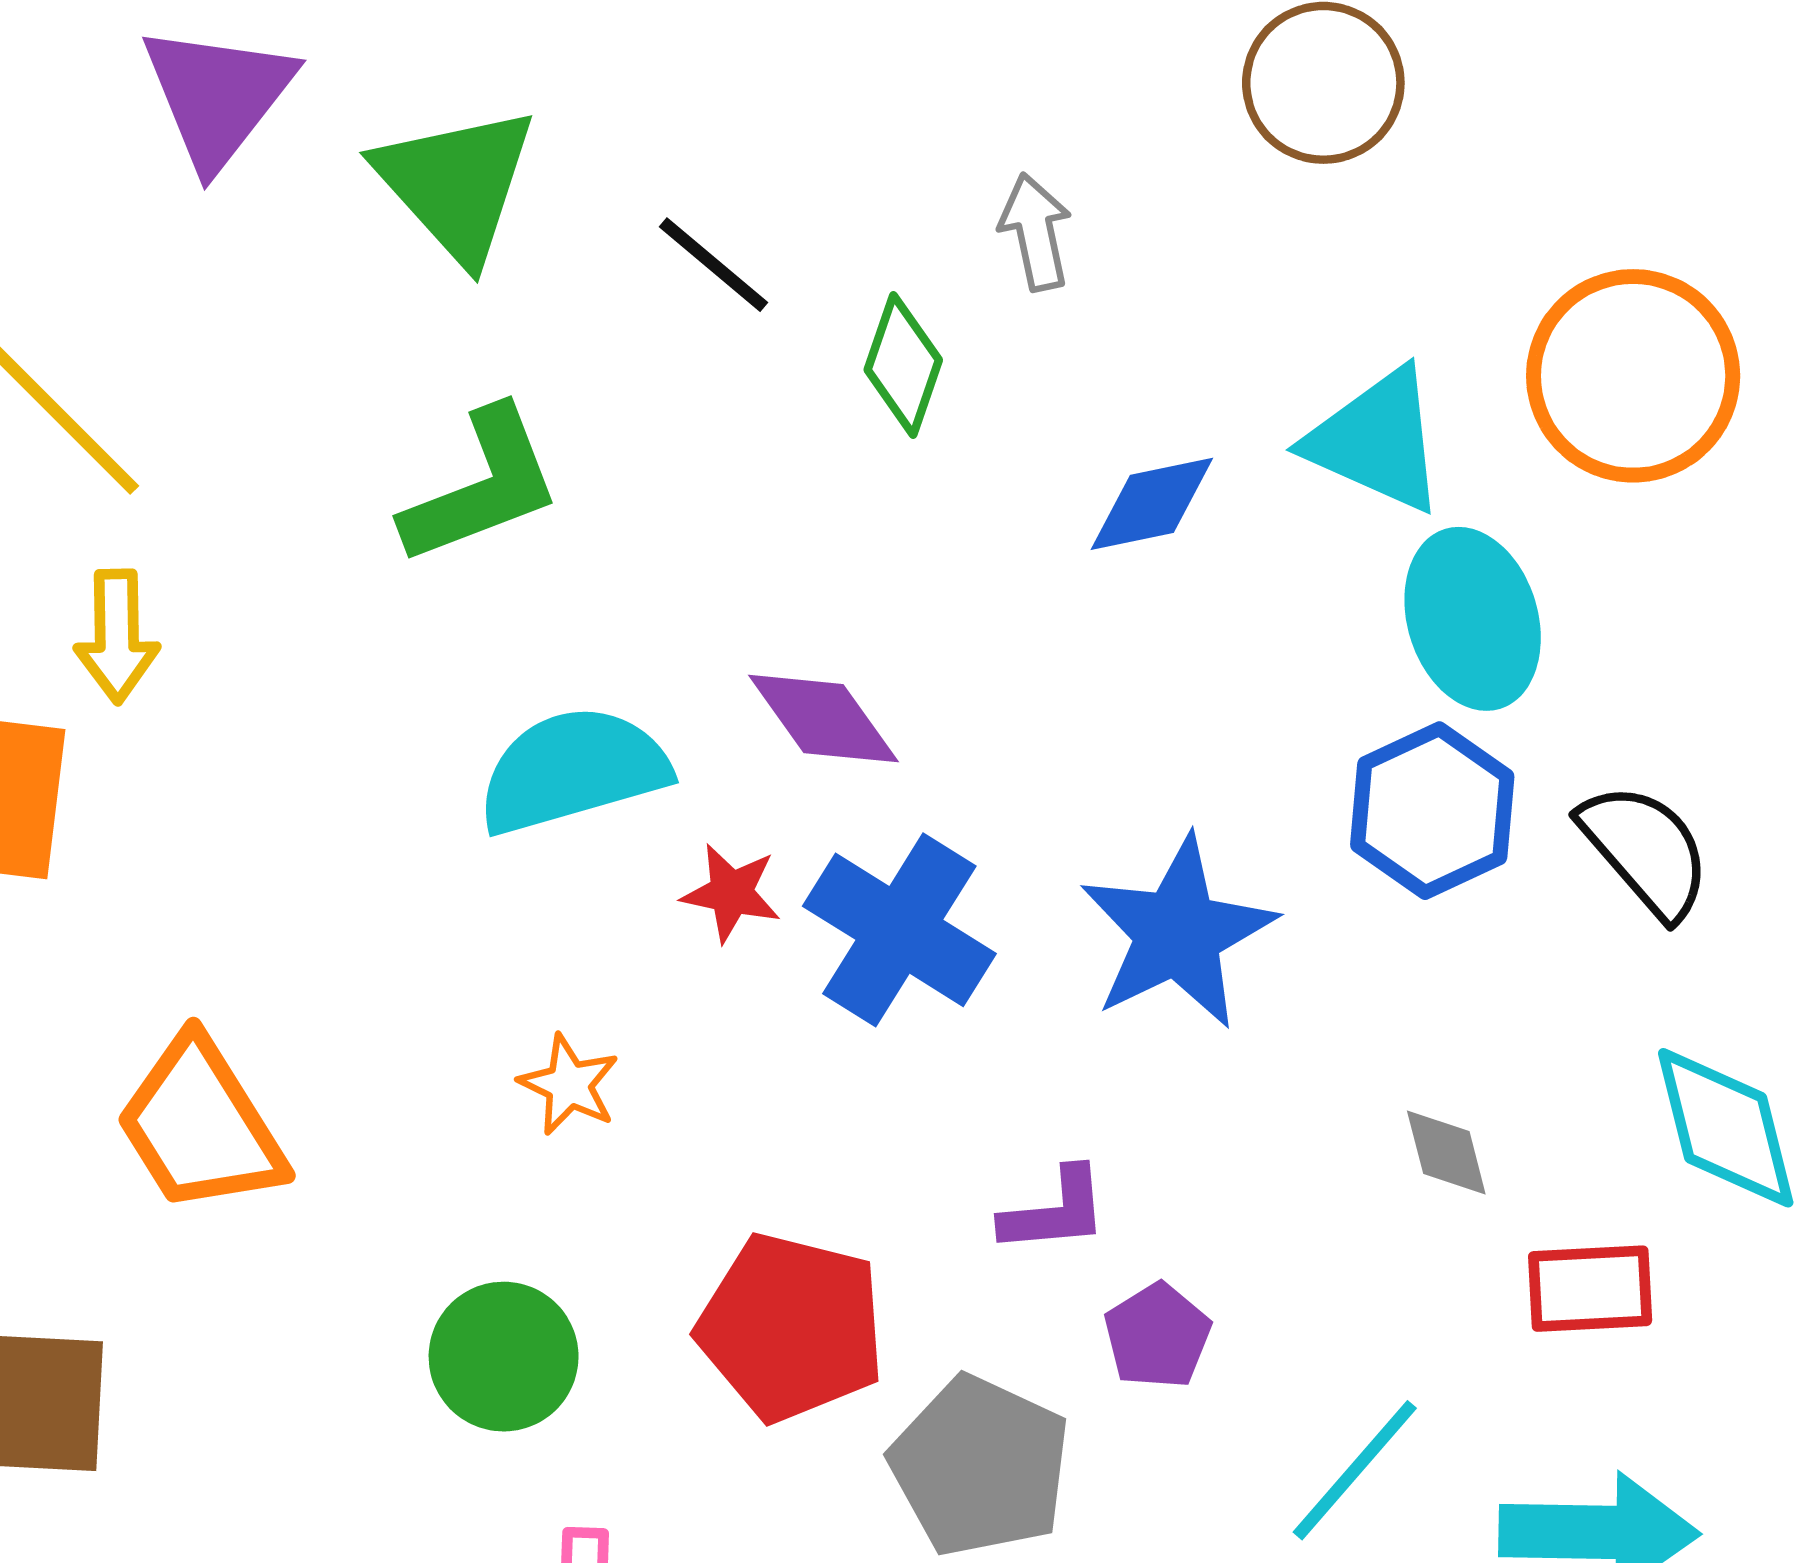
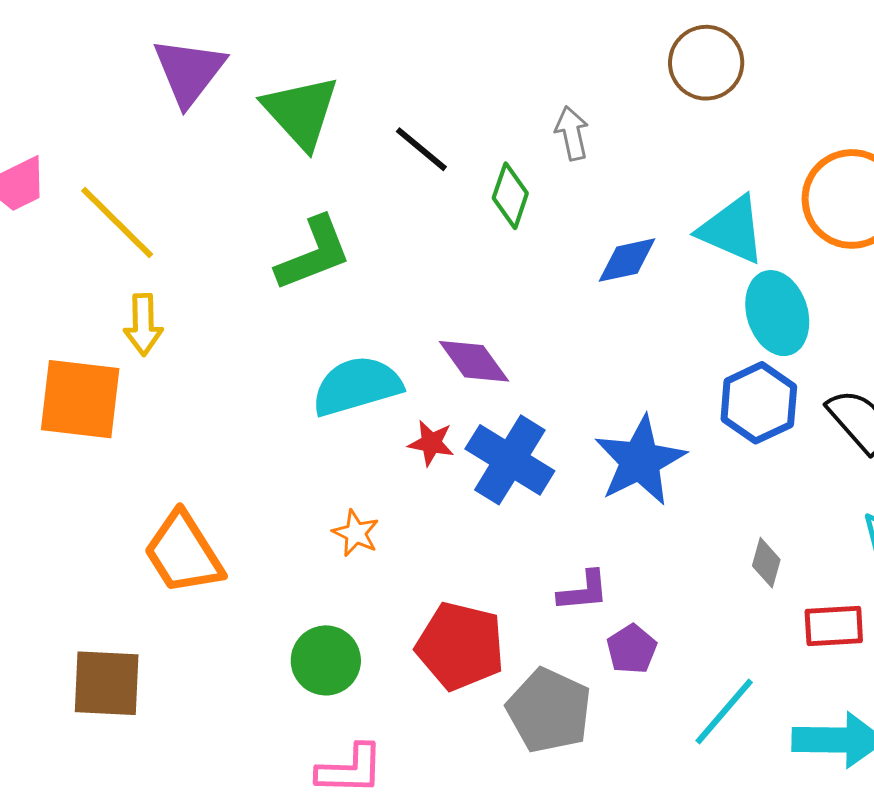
gray diamond: (1446, 1152) -> (766, 563), turned 30

